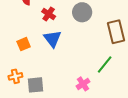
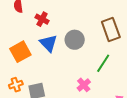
gray circle: (82, 12) -> (75, 40), moved
orange square: (24, 44) -> (20, 52), size x1.5

